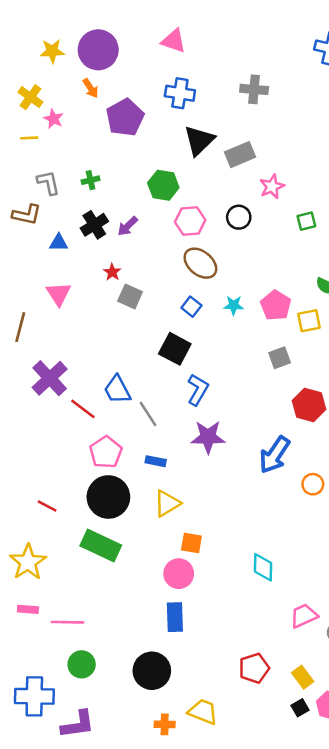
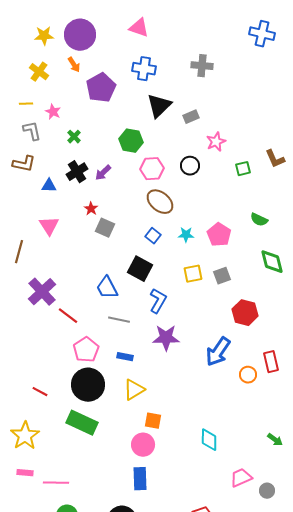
yellow cross: (30, 97) -> (39, 72), moved
pink star: (53, 119) -> (53, 112), moved
gray rectangle: (240, 155) -> (191, 117), size x0.7
green cross: (91, 180) -> (74, 137), turned -32
gray L-shape: (48, 183) -> (32, 131), moved
yellow square: (309, 321) -> (193, 274), moved
blue trapezoid: (117, 390) -> (107, 288), moved
gray line: (148, 414) -> (119, 320), turned -45

